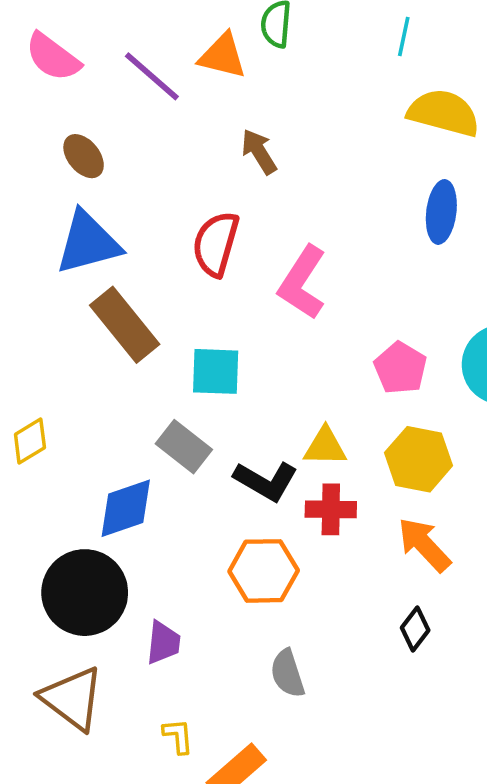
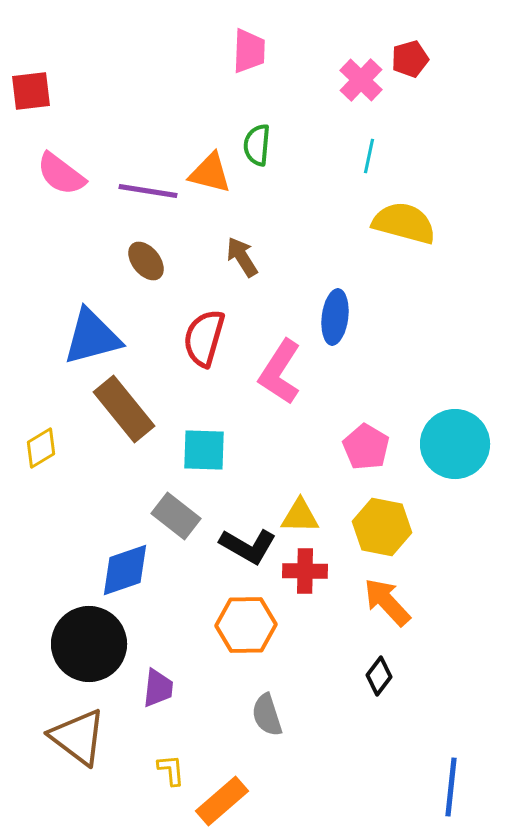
purple line: (152, 76) -> (148, 191), turned -32
brown ellipse: (84, 156) -> (146, 261), moved
blue ellipse: (441, 212) -> (335, 317), moved
yellow diamond: (30, 441) -> (41, 448), moved

